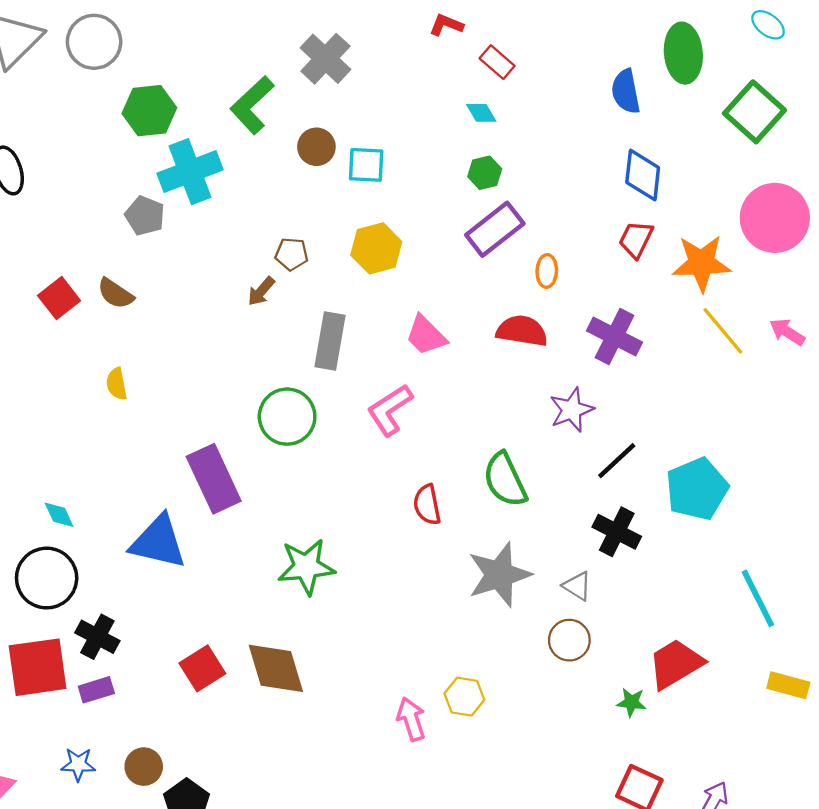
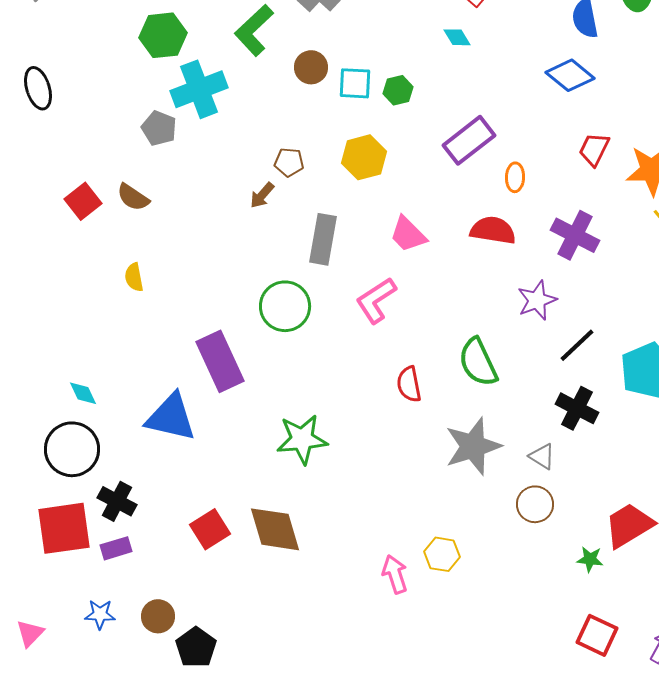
green hexagon: (485, 173) -> (398, 90), moved
blue diamond: (643, 175) -> (570, 75), moved, turned -57

